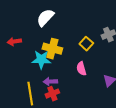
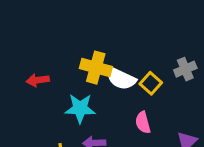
white semicircle: (45, 18) -> (121, 79), moved, turned -108
yellow cross: (52, 49) -> (96, 68), moved

